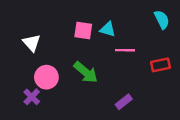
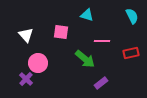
cyan triangle: (108, 29) -> (87, 15), moved
pink square: (83, 31) -> (61, 32), moved
green arrow: (86, 72) -> (85, 59), moved

